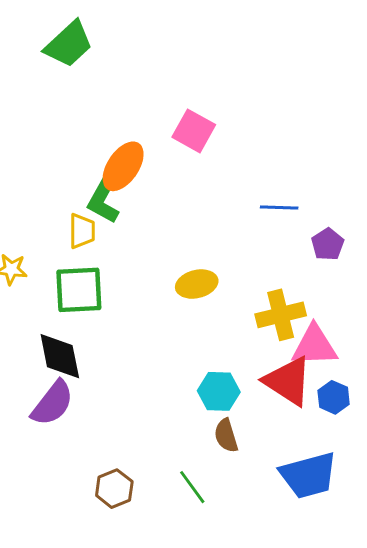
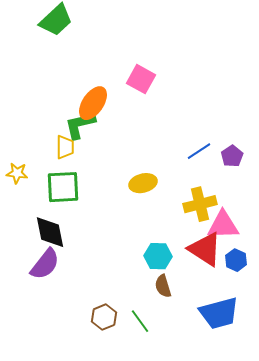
green L-shape: (104, 199) -> (80, 125), turned 48
blue line: (279, 207) -> (199, 151), moved, turned -35
brown hexagon: (114, 489) -> (104, 317), moved

